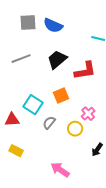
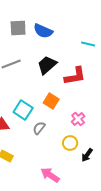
orange square: (61, 96) -> (51, 101), turned -35
yellow circle: (75, 129) -> (70, 143), moved

